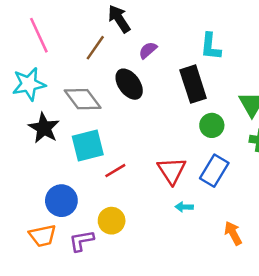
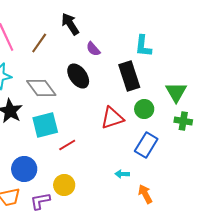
brown line: (95, 48) -> (39, 43), moved
purple semicircle: (148, 50) -> (93, 49), turned -91
red triangle: (172, 171) -> (112, 118), moved, turned 45
orange arrow: (233, 233) -> (145, 194), moved

